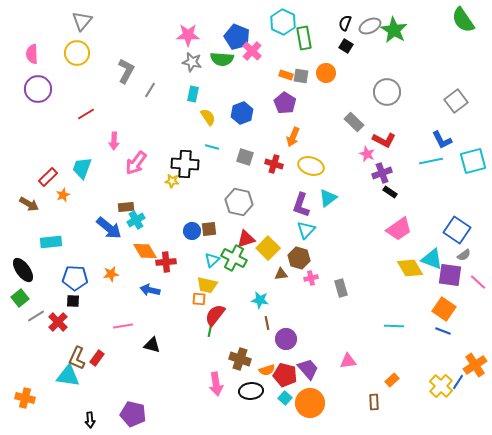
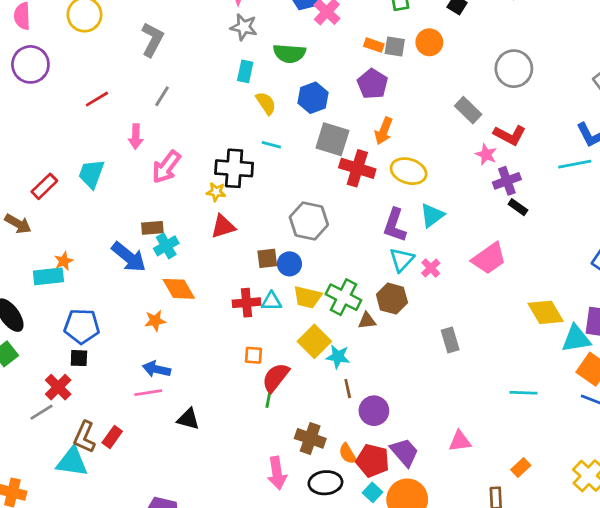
green semicircle: (222, 59) -> (289, 53), moved
gray line: (150, 90) -> (162, 96), moved
gray square: (245, 157) -> (332, 139), moved, size x1.4
red cross: (274, 164) -> (357, 168), size x1.4
orange star: (63, 195) -> (64, 261), moved
pink trapezoid: (399, 229) -> (489, 258), moved
blue circle: (192, 231) -> (289, 264), moved
red triangle: (246, 239) -> (223, 226), moved
yellow square: (268, 248) -> (314, 341), moved
green cross: (234, 258) -> (343, 297), moved
cyan triangle: (432, 259) -> (576, 339), moved, turned -30
cyan triangle: (212, 260) -> (271, 301), turned 42
red cross: (166, 262) -> (247, 303), moved
orange star: (111, 274) -> (155, 321), moved
pink cross: (311, 278) -> (431, 268), moved, turned -32
yellow trapezoid: (207, 285) -> (307, 297), moved
blue arrow: (150, 290) -> (157, 369), moved
gray line: (36, 316) -> (42, 412), moved
orange semicircle: (267, 370) -> (348, 454), turned 77

